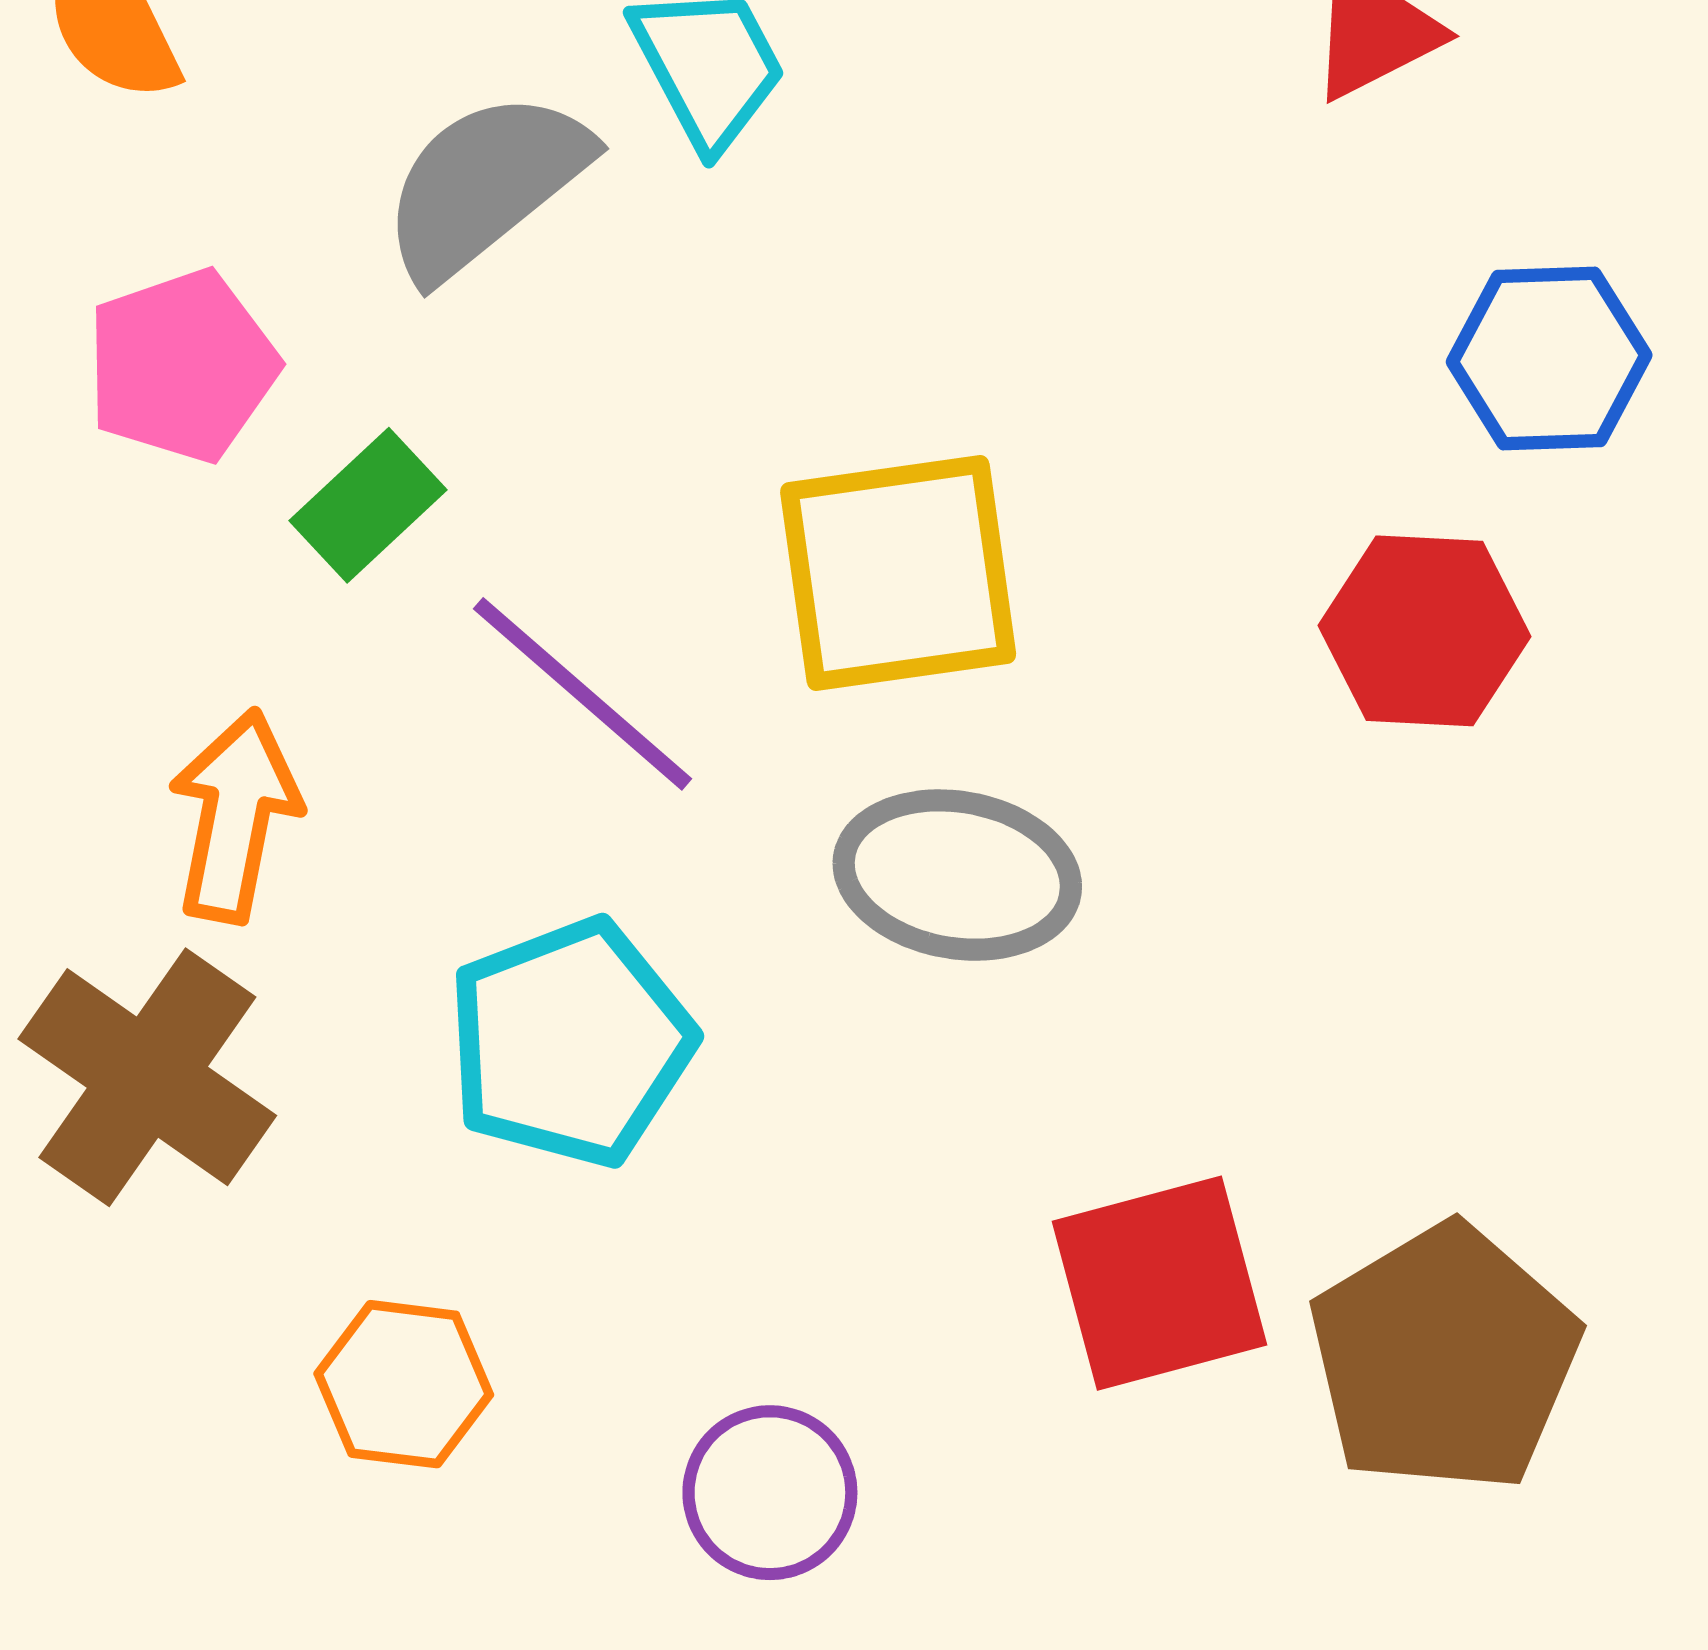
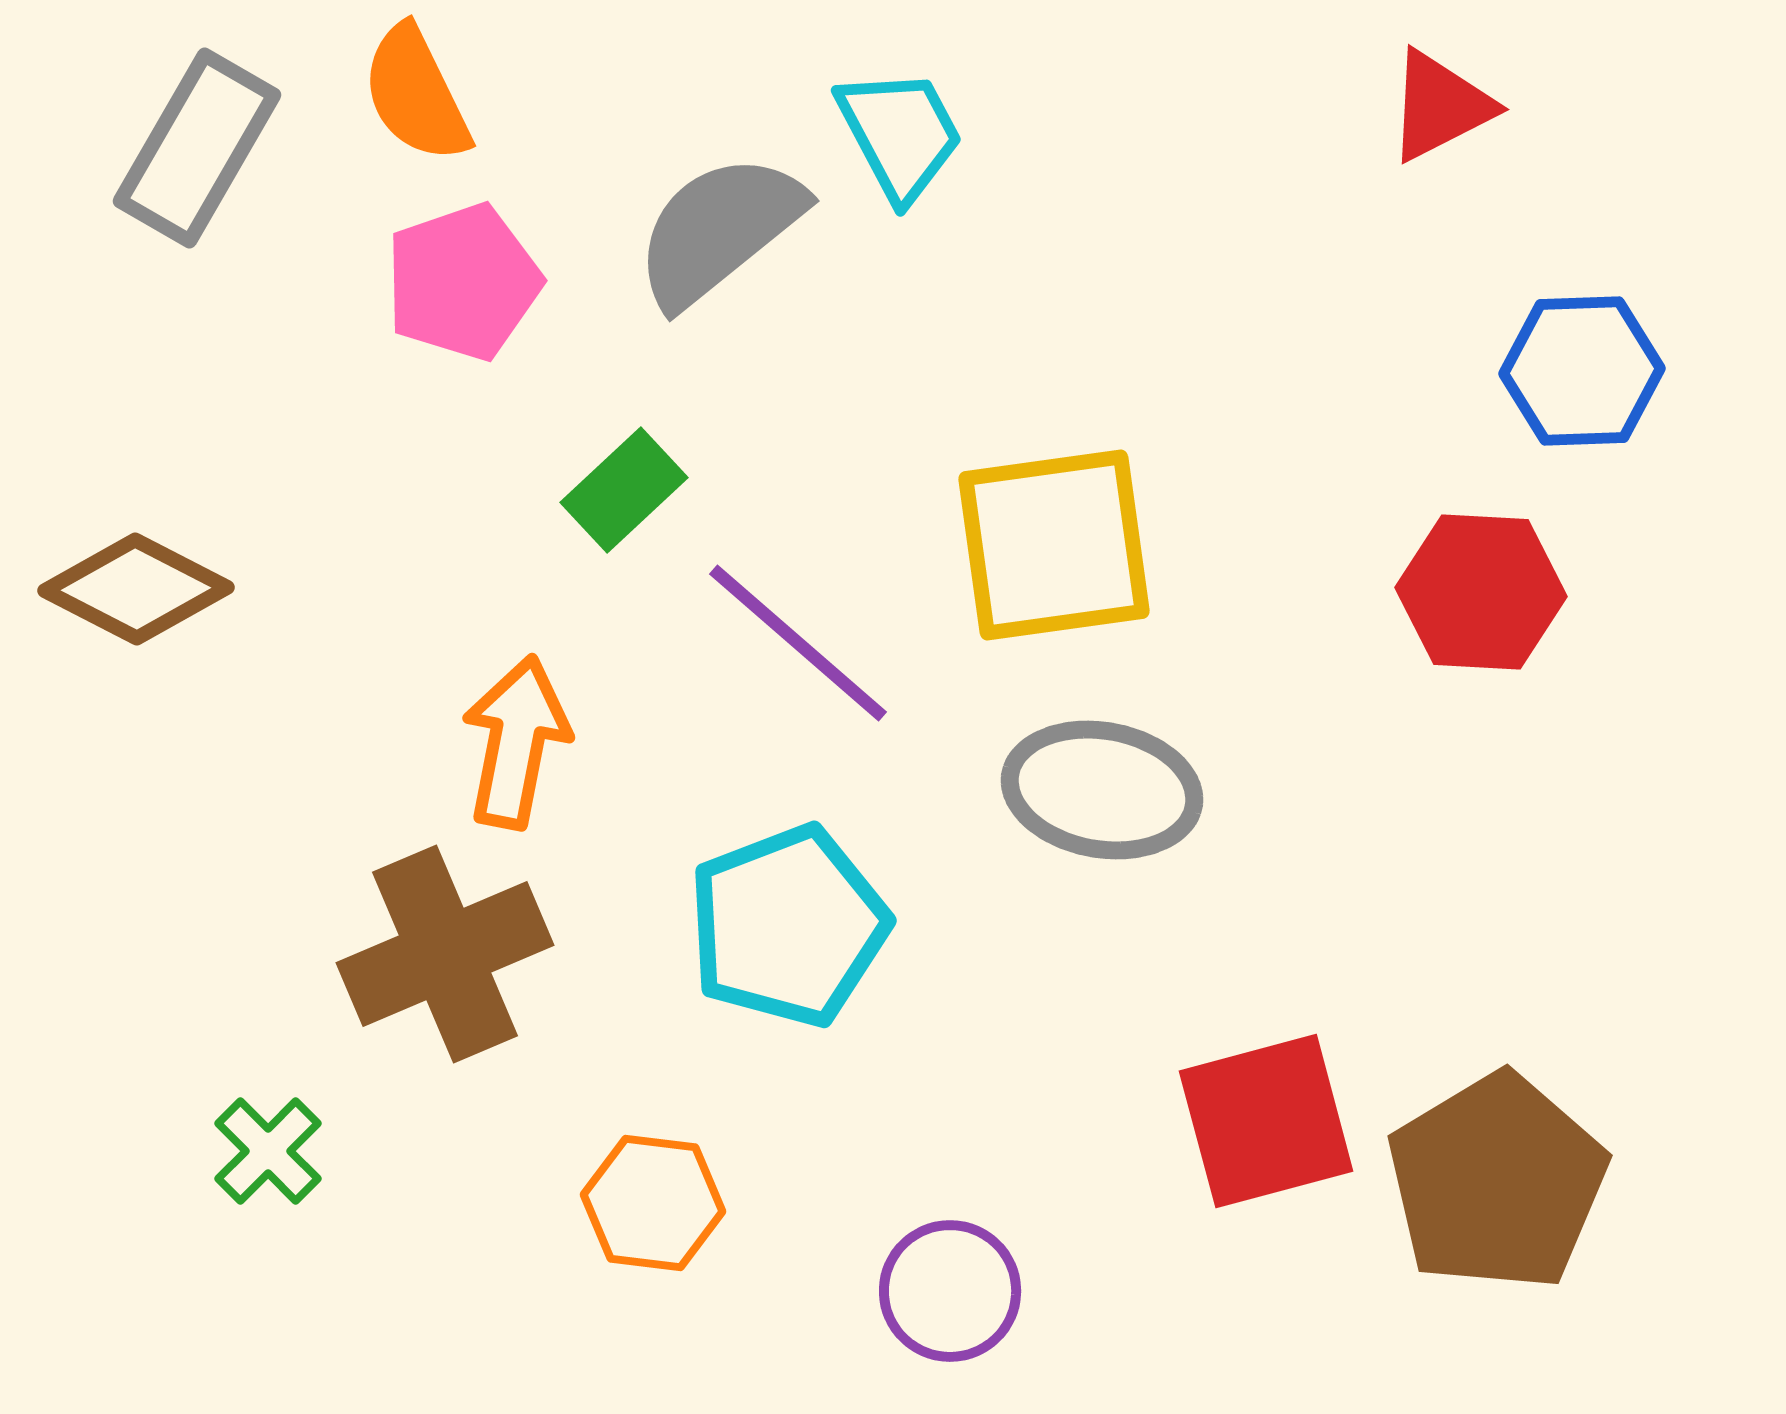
pink pentagon: (182, 366) -> (463, 282), moved
brown cross: (147, 1077) -> (445, 954), turned 32

